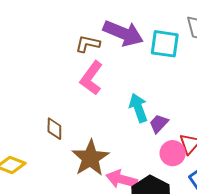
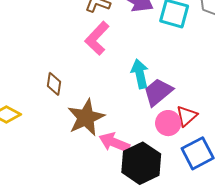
purple trapezoid: (159, 124) -> (158, 92), size x1.5

